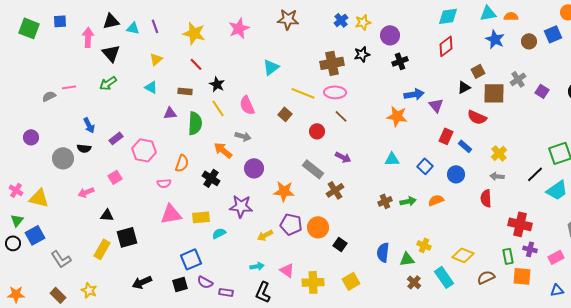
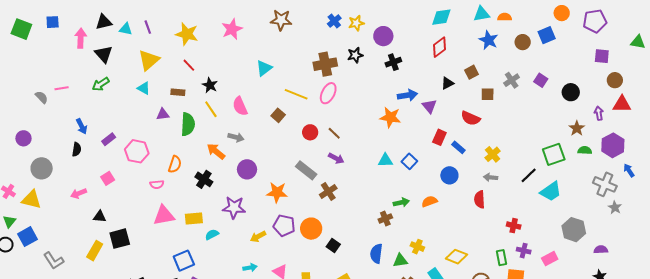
yellow triangle: (156, 59) -> (149, 60), size x1.6
black triangle: (464, 87) -> (447, 83), moved
purple square: (542, 91) -> (541, 80), moved
pink ellipse: (335, 92) -> (328, 93), turned -65
brown square: (494, 93) -> (488, 94), size x0.6
gray semicircle: (49, 96) -> (42, 97), turned 72
brown line: (341, 116) -> (334, 133), moved
black semicircle: (84, 148) -> (77, 149), turned -88
gray circle: (63, 158) -> (42, 168), moved
blue square: (425, 166) -> (409, 161), moved
brown cross: (385, 201) -> (385, 219), moved
red cross: (520, 224) -> (514, 226), size x0.6

